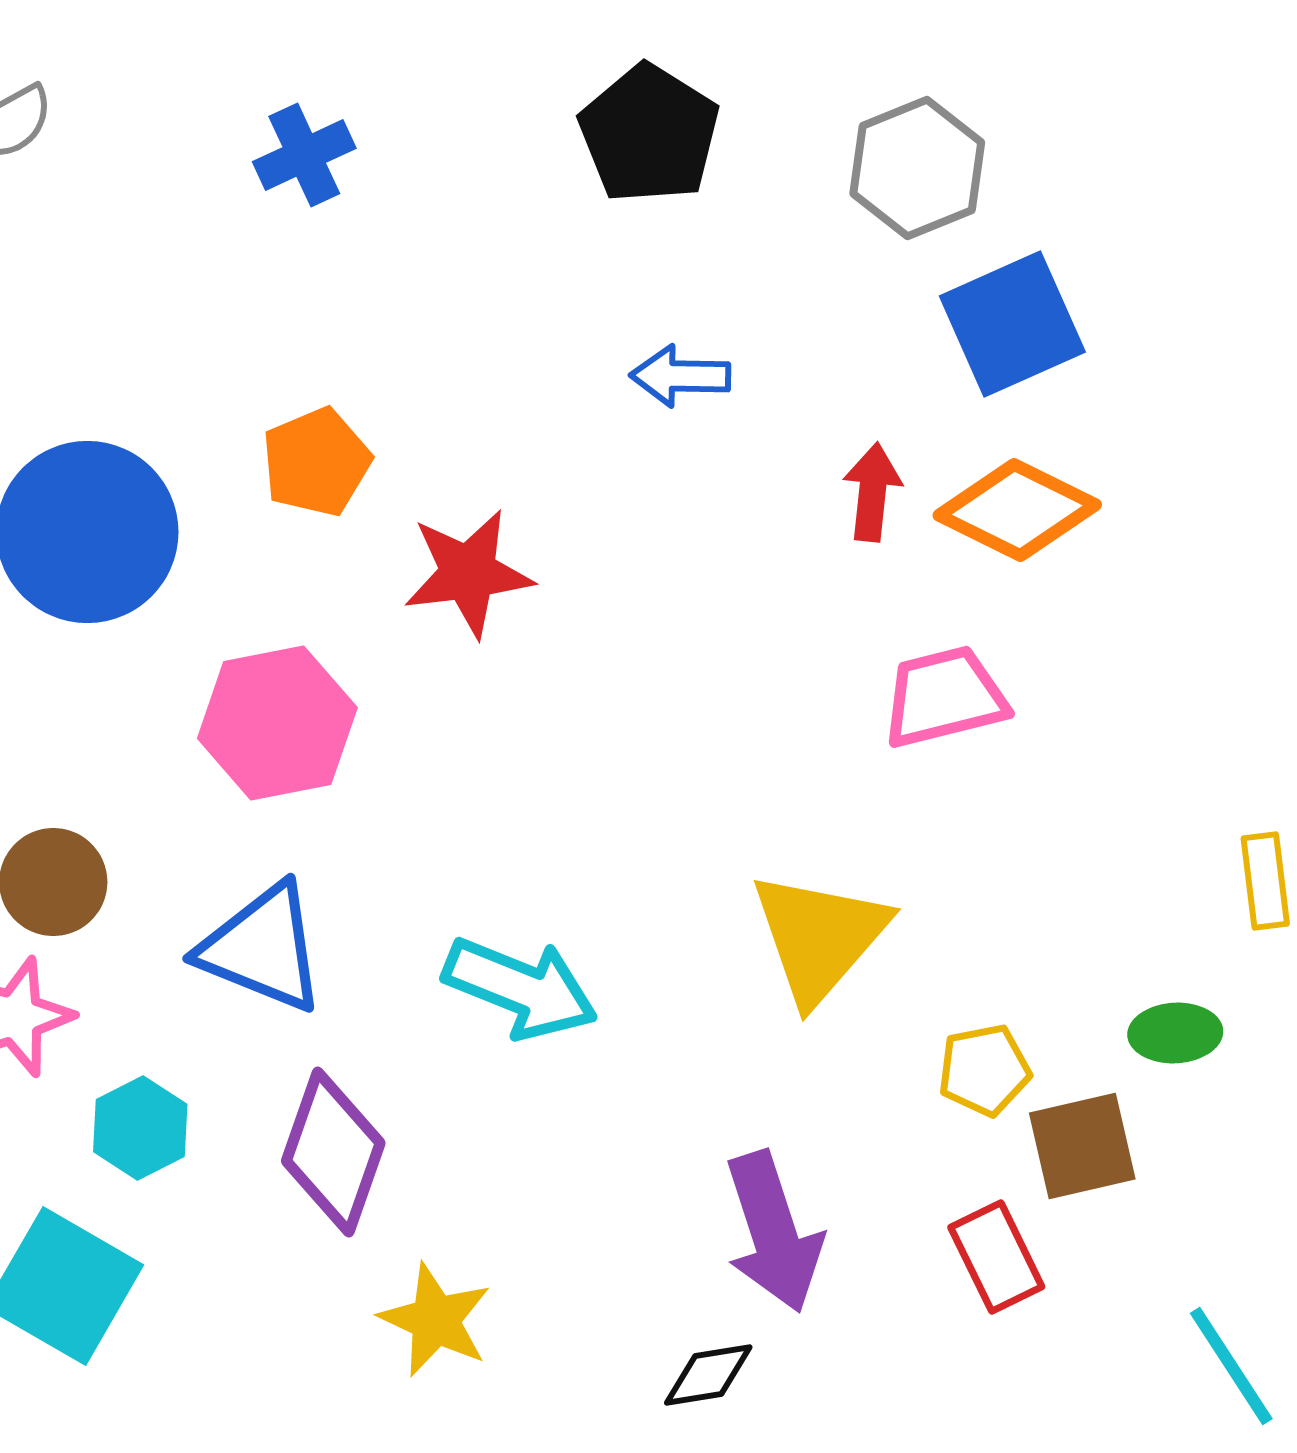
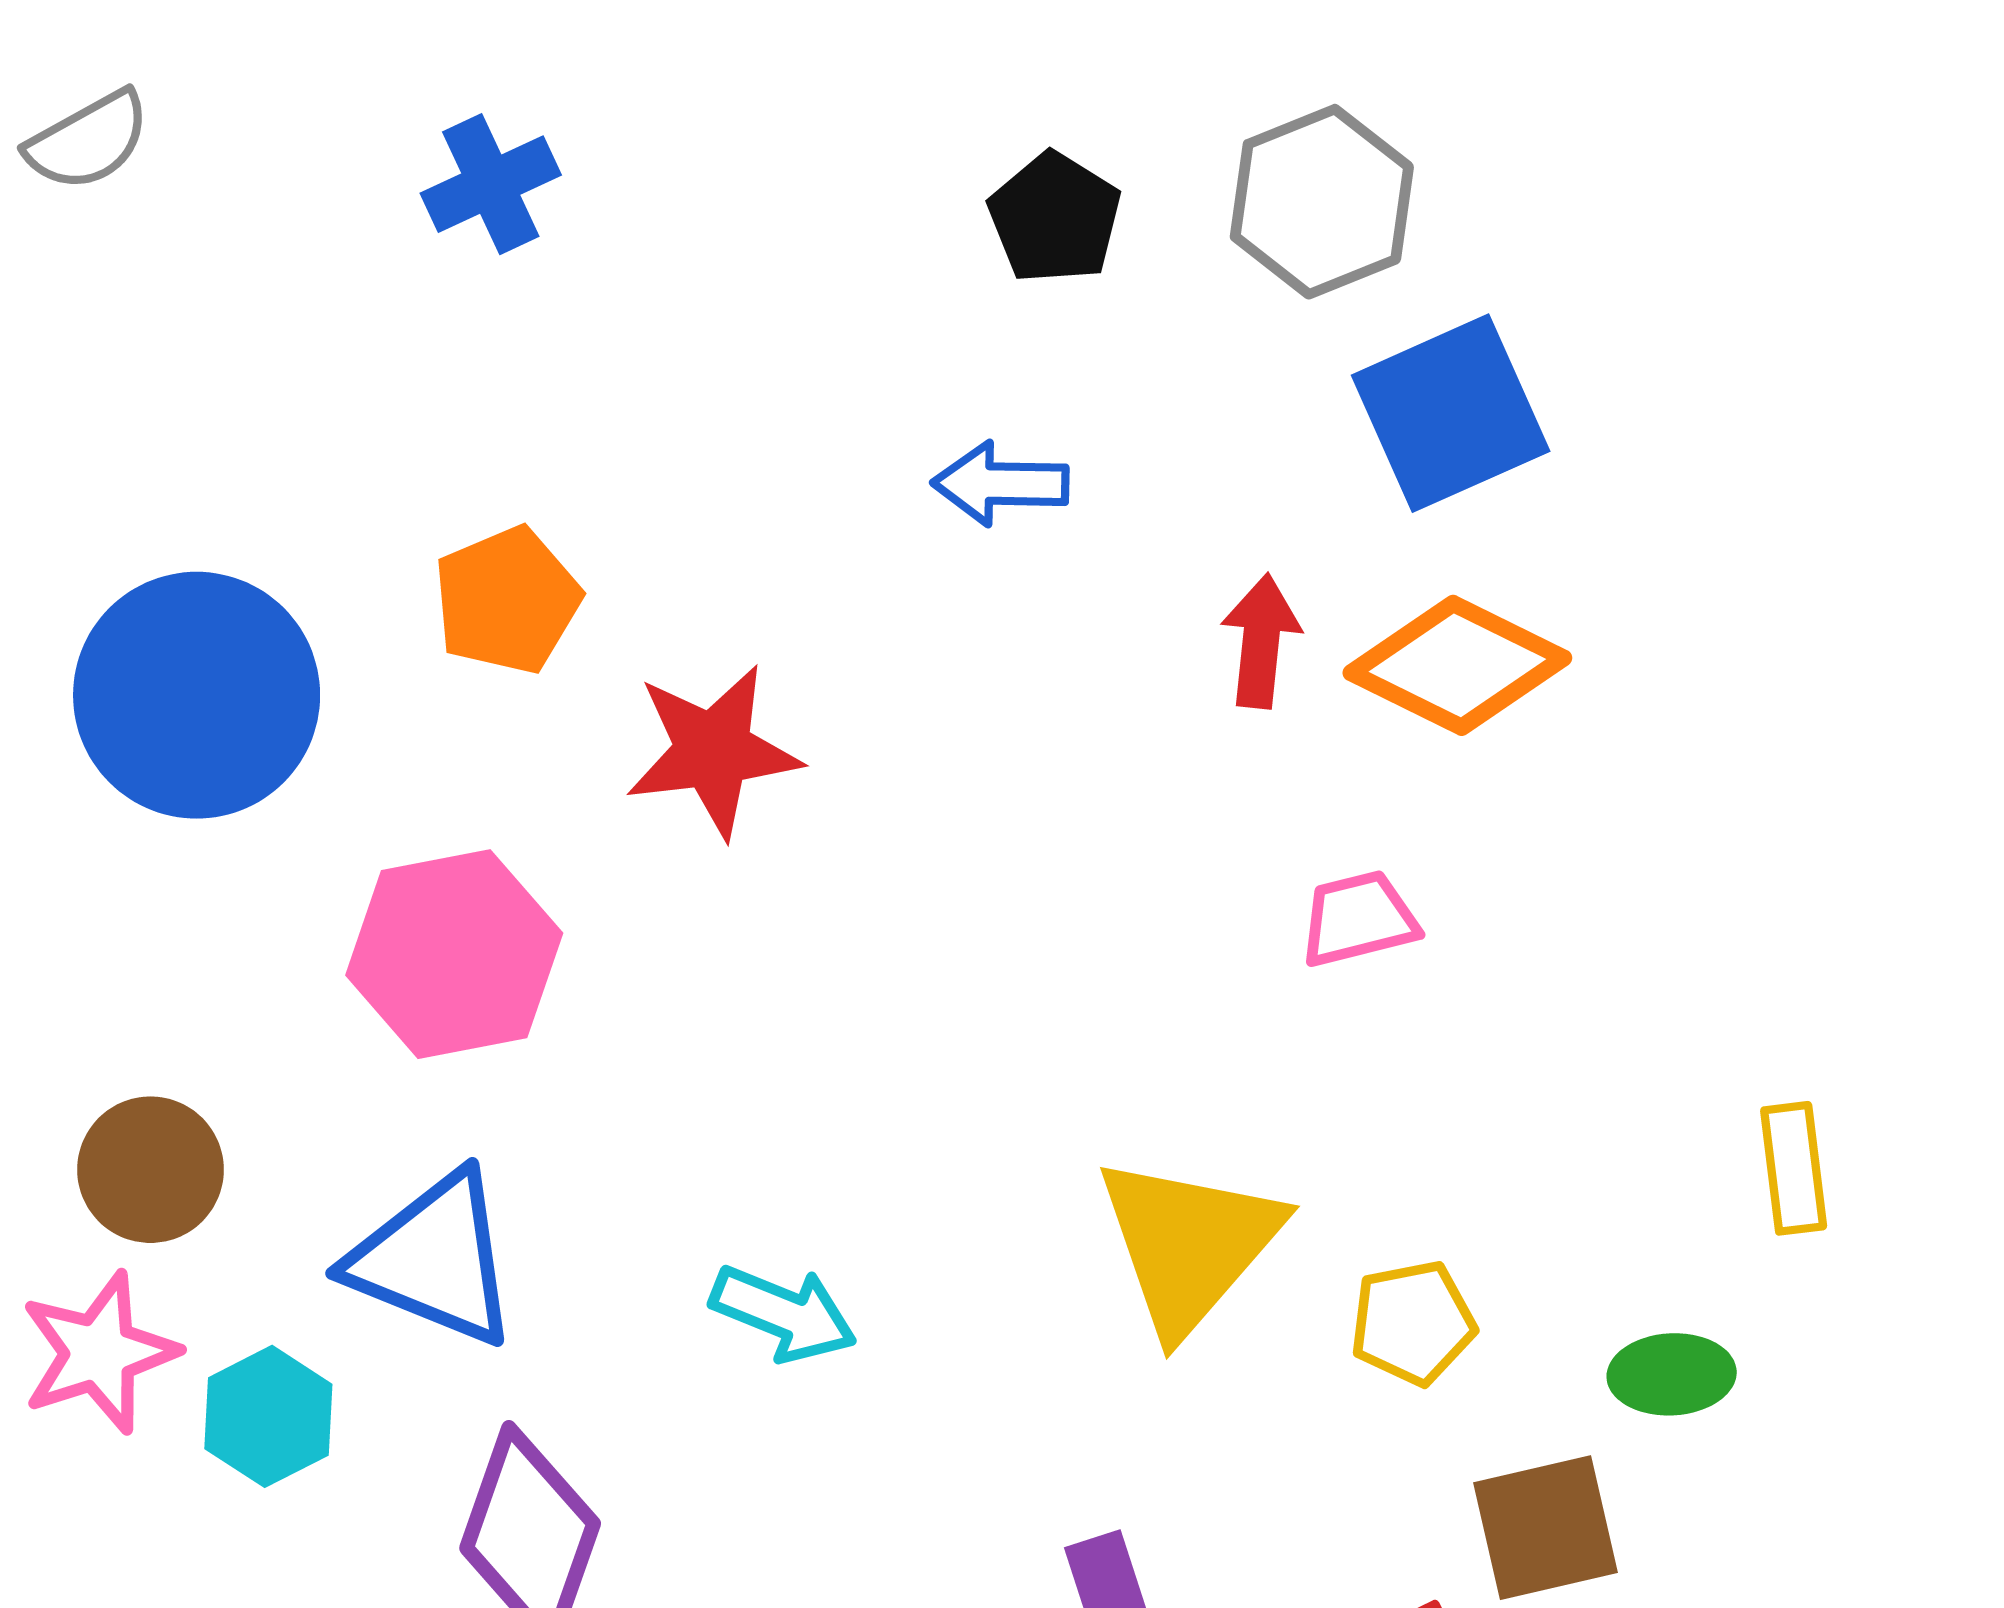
black pentagon: (649, 134) -> (1055, 218), moved, size x0.7
pink trapezoid: (944, 697) -> (1358, 919), size x0.7
cyan arrow: (520, 988) -> (784, 1313), size x0.7
yellow pentagon: (984, 1070) -> (1413, 1323), moved
cyan hexagon: (140, 1128) -> (268, 1416), moved

